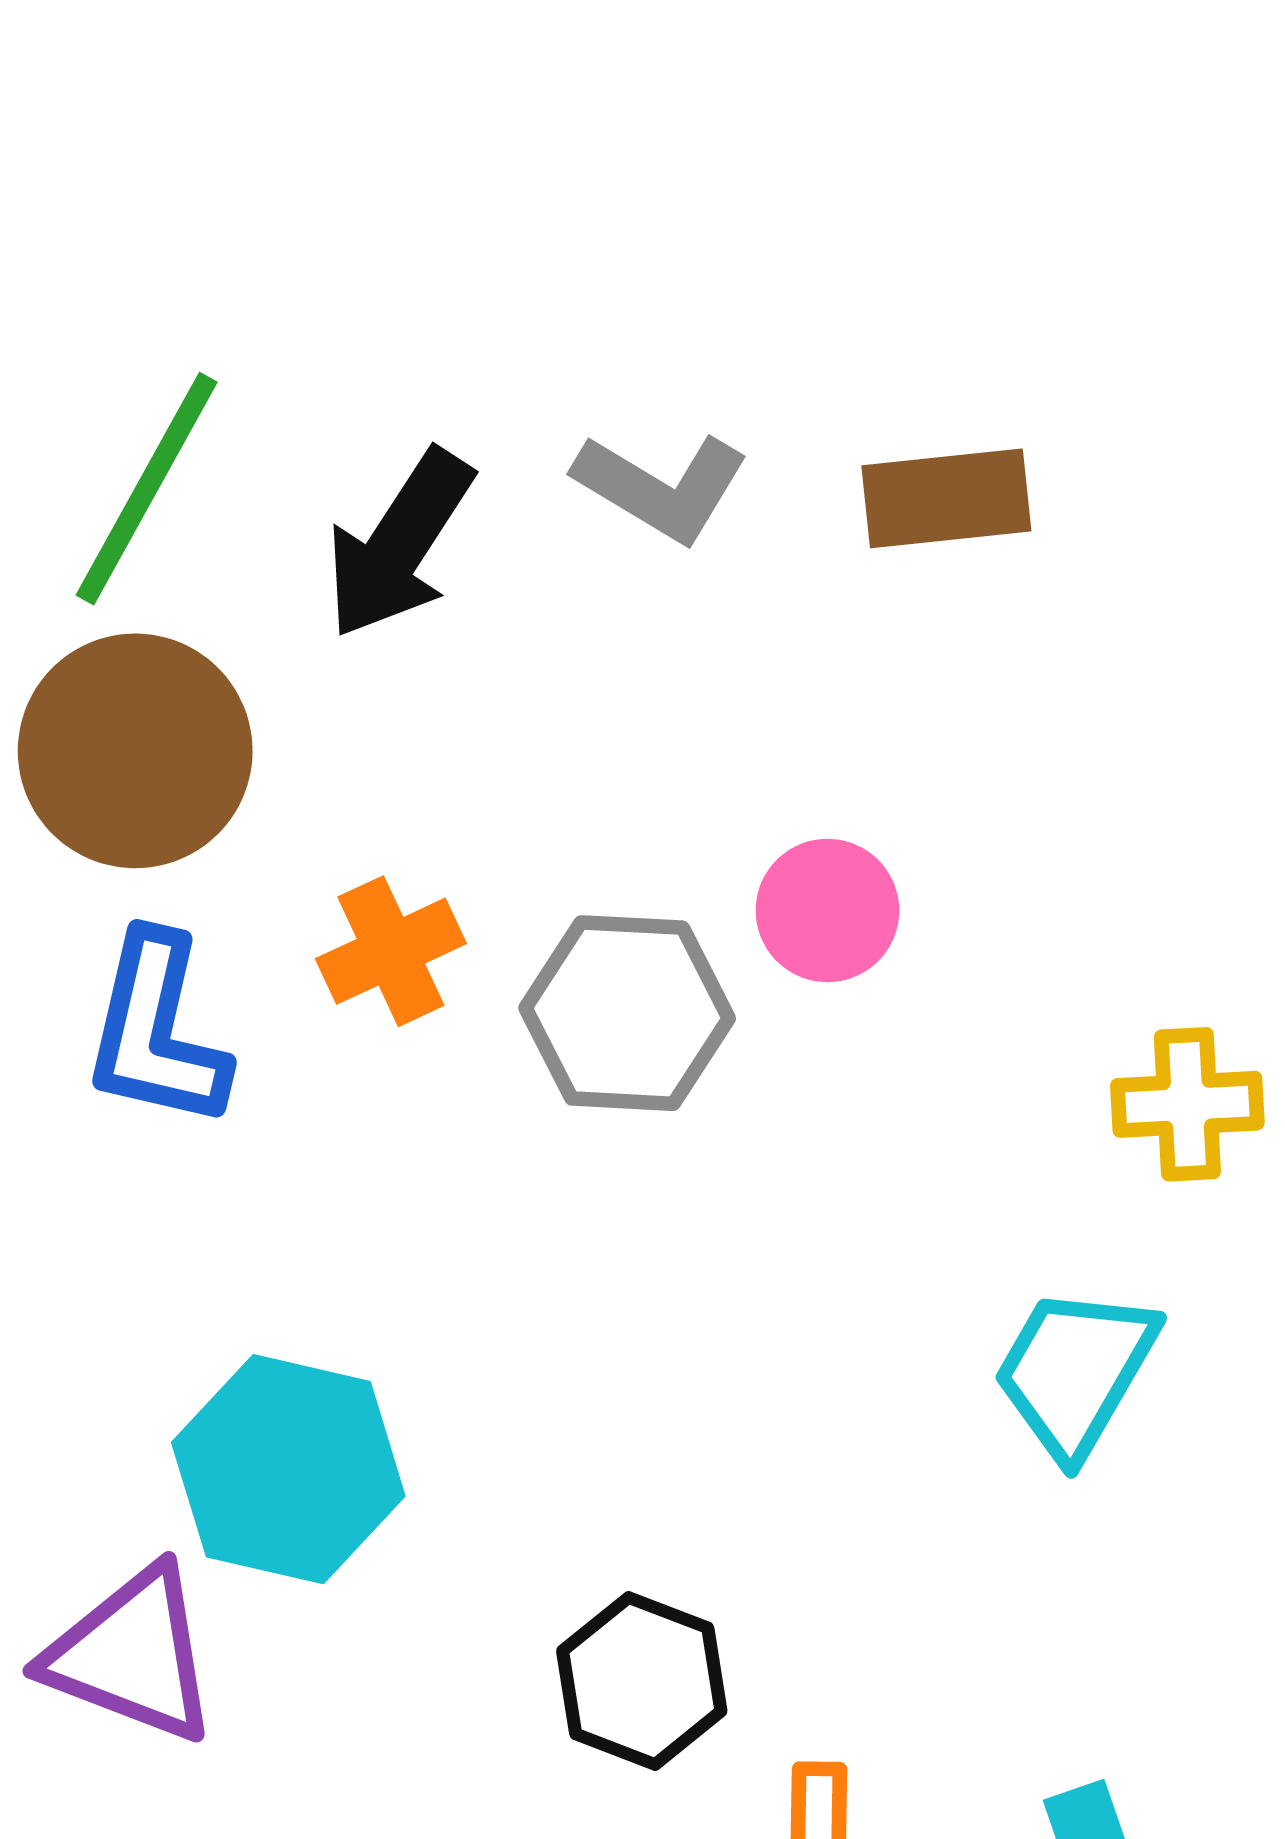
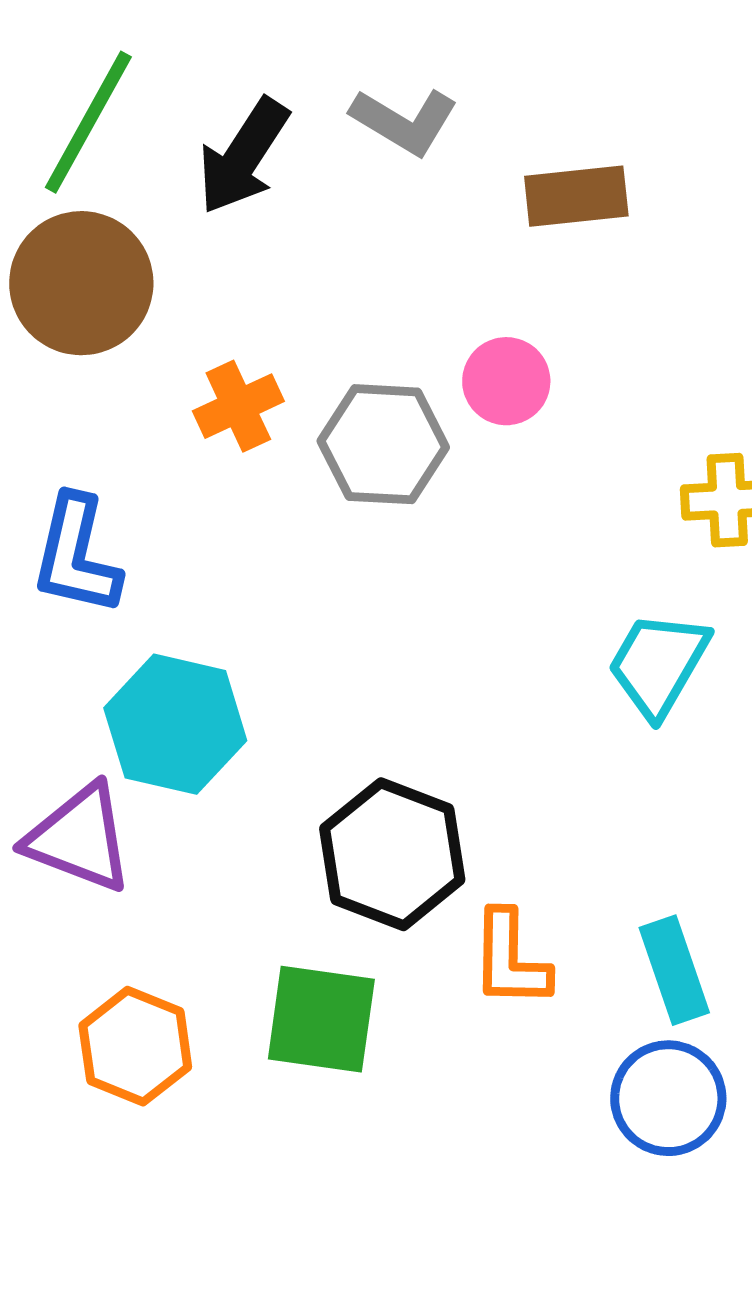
brown rectangle: (946, 498) -> (576, 196), moved
blue L-shape: (156, 1031) -> (76, 555), moved
black hexagon: (642, 1681) -> (392, 854), size x1.4

